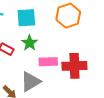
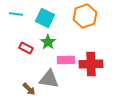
cyan square: (26, 18) -> (45, 18), turned 30
gray triangle: (31, 82) -> (49, 79), turned 40

